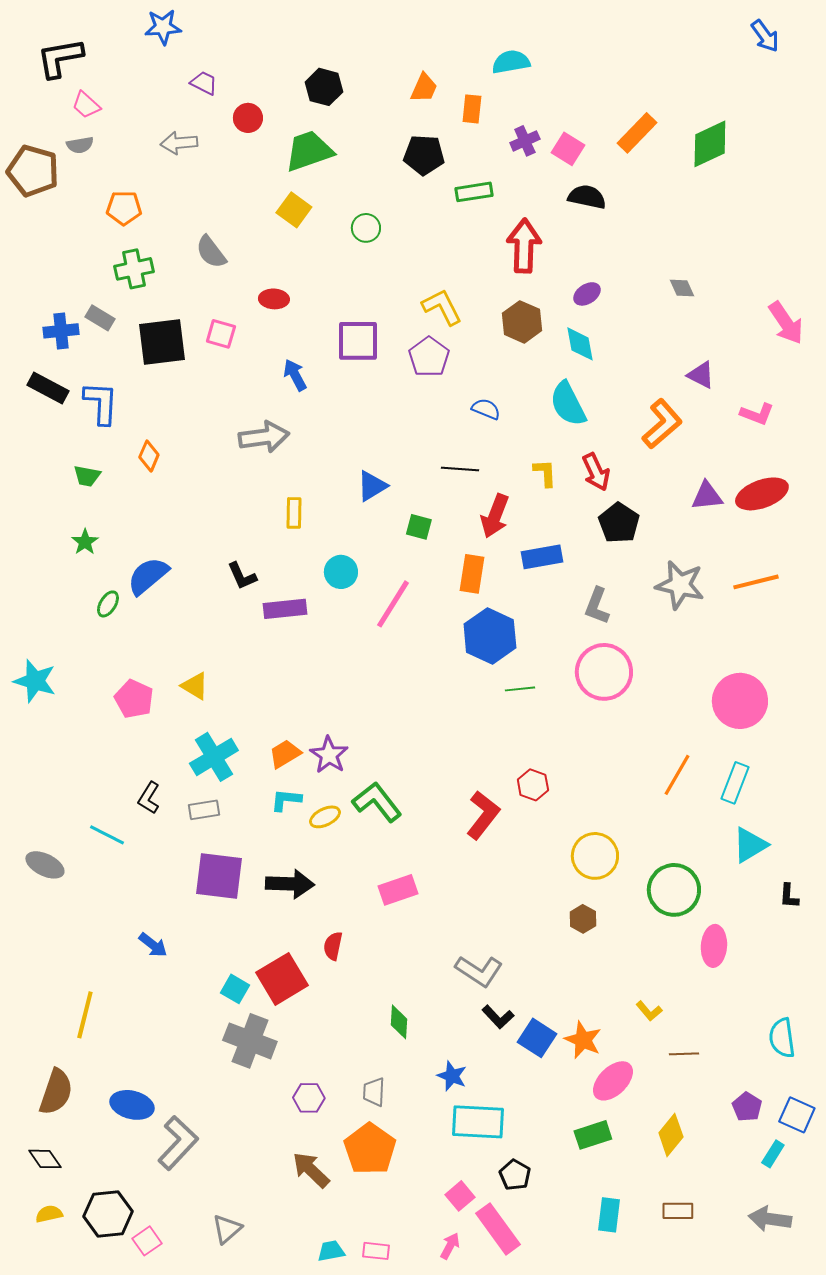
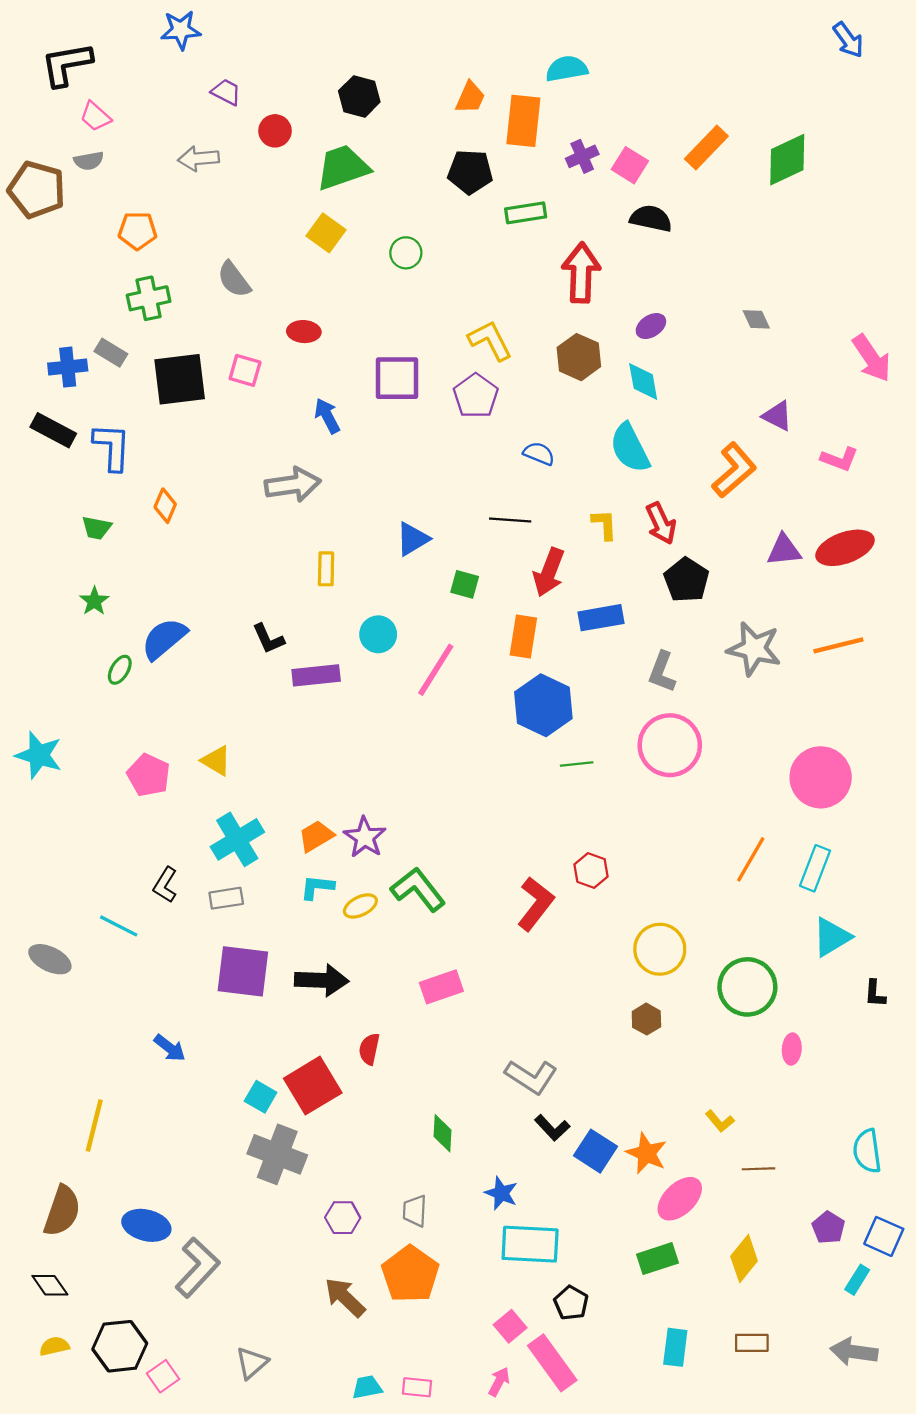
orange rectangle: (472, 109) -> (523, 121), size x1.6
pink ellipse: (714, 946) -> (792, 1049), size x0.7

